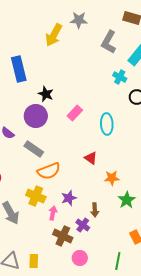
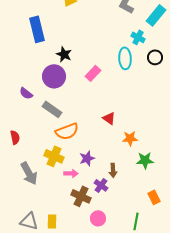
cyan ellipse: (107, 124) -> (125, 58), moved
green star: (127, 200) -> (145, 160), turned 30
pink arrow: (53, 213) -> (71, 173), turned 80

